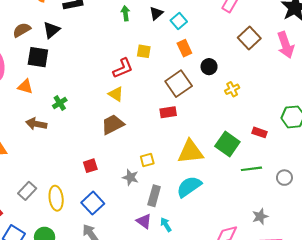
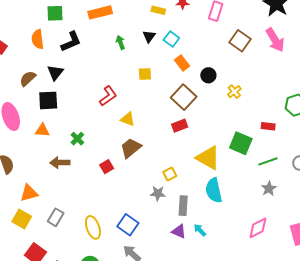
red L-shape: (123, 68) -> (108, 96), moved
yellow triangle: (191, 152) -> (208, 158), turned 48
red square: (90, 166) -> (107, 167), moved
cyan semicircle: (189, 187) -> (214, 190), turned -55
gray rectangle: (27, 191) -> (56, 217), moved
gray star: (260, 216) -> (269, 189), moved

